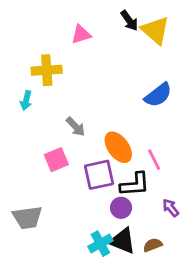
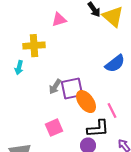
gray arrow: (76, 127) -> (55, 87), turned 77
pink square: (56, 160) -> (54, 128), moved
purple square: (99, 175) -> (72, 89), moved

